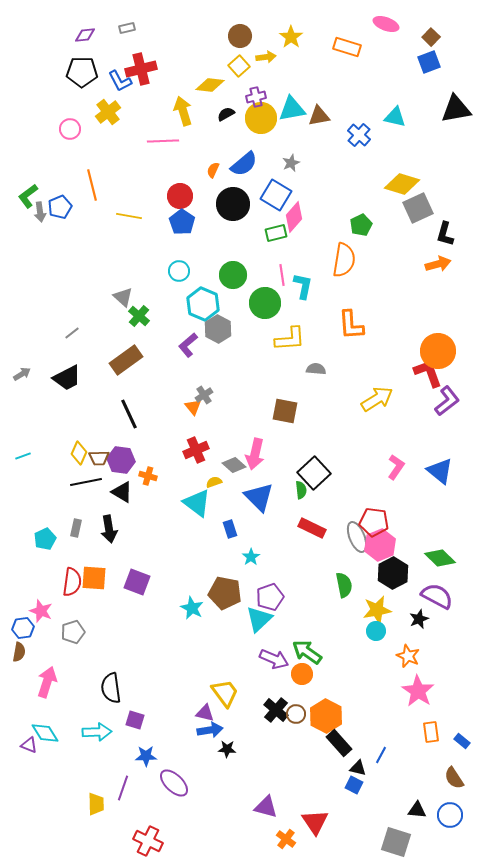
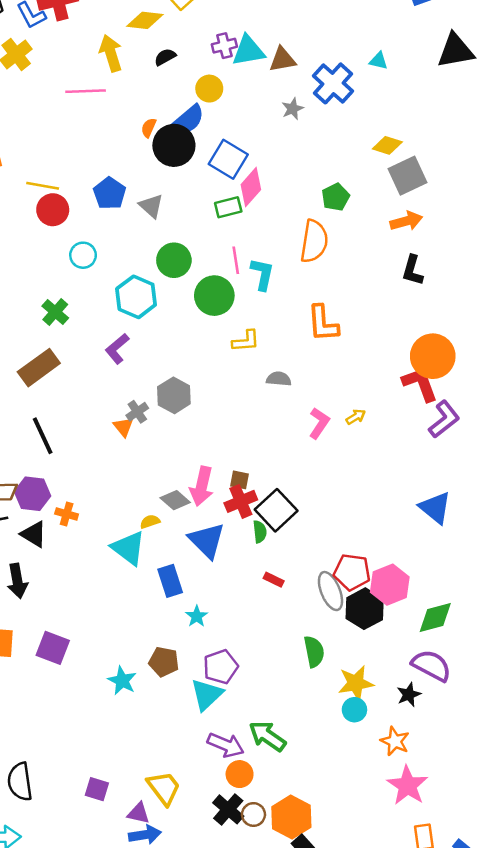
purple cross: (256, 97) -> (224, 46), moved
cyan triangle: (395, 117) -> (378, 61), size x0.7
yellow circle: (261, 118) -> (209, 89), moved, size x0.7
blue cross: (359, 135) -> (333, 83), size x1.4
gray star: (291, 163) -> (293, 109), moved
yellow diamond: (402, 184) -> (387, 145), size x0.7
red circle: (180, 196) -> (53, 210), moved
black circle: (233, 204) -> (174, 145), moved
black L-shape: (445, 234) -> (413, 270), moved
orange arrow: (438, 264) -> (406, 221), moved
cyan circle: (179, 271) -> (83, 255), moved
gray triangle: (123, 297) -> (151, 206), moved
gray hexagon: (218, 329) -> (174, 395), moved
yellow L-shape: (290, 339) -> (246, 341), size x0.7
yellow arrow: (377, 399) -> (356, 417), size x0.5
brown square: (285, 411) -> (240, 480), moved, size x0.6
red cross: (196, 450) -> (241, 501), moved
pink L-shape: (396, 467) -> (319, 423), moved
red rectangle: (312, 528) -> (274, 580), size x0.6
blue rectangle: (230, 529) -> (170, 581), size x1.4
pink hexagon: (380, 545) -> (390, 585), moved
green diamond: (440, 558) -> (435, 618), turned -60
black hexagon: (393, 573) -> (365, 609), moved
brown pentagon: (225, 593) -> (164, 662), size x0.7
orange circle: (302, 674) -> (240, 774), moved
purple square: (135, 720) -> (97, 789), moved

